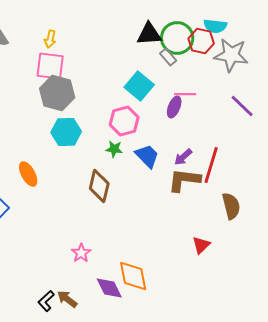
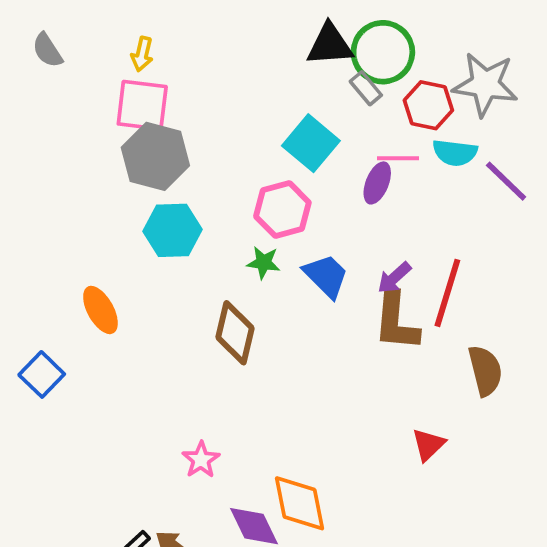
cyan semicircle: (215, 26) -> (455, 153), moved
red hexagon: (201, 41) -> (428, 105), moved
brown L-shape: (184, 180) -> (396, 321), turned -92

